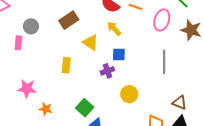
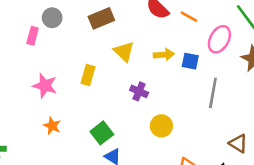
yellow arrow: (114, 29) -> (164, 55), moved, turned 119
blue square: (119, 54) -> (190, 61), moved
purple cross: (107, 71) -> (139, 91), turned 32
pink star: (27, 89) -> (45, 86), moved
brown triangle: (180, 102) -> (238, 143), moved

